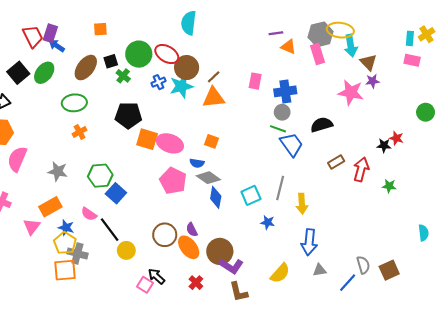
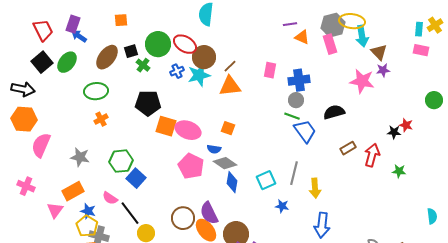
red trapezoid: (33, 36) -> (43, 30), moved
purple semicircle: (192, 230) -> (209, 213), size x1.6

